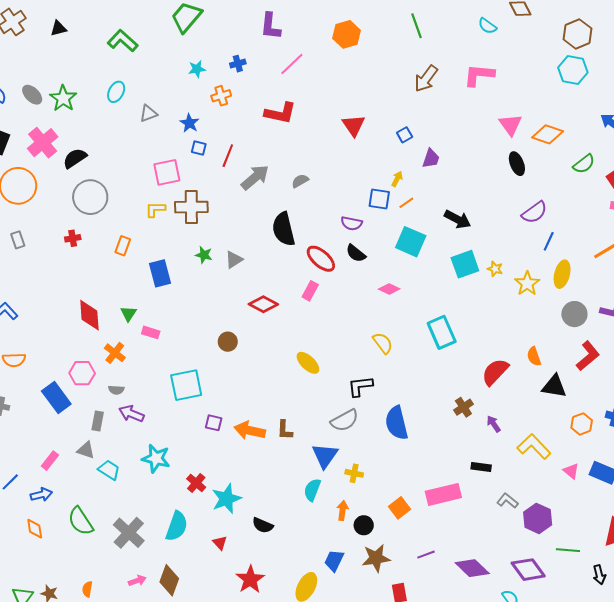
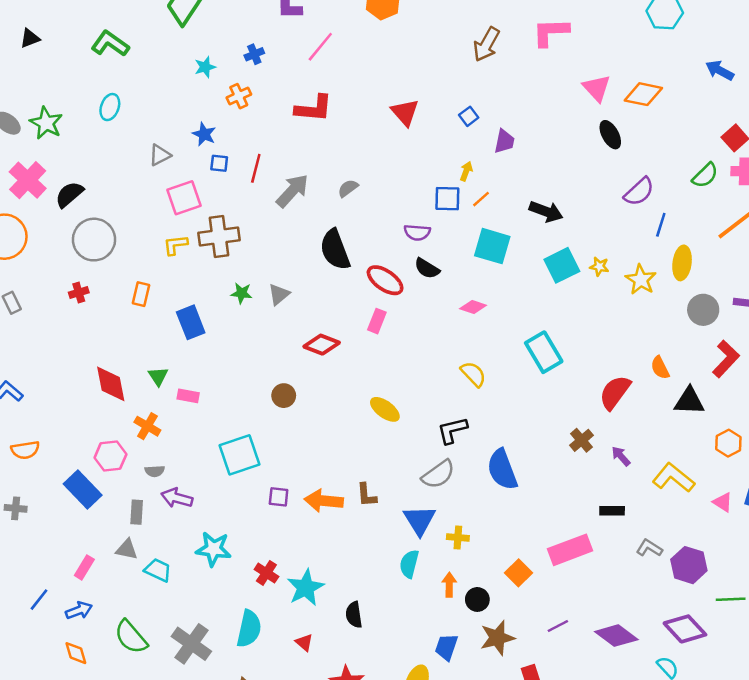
gray triangle: (148, 113) -> (160, 155), moved
green semicircle: (584, 164) -> (705, 175), moved
black semicircle: (263, 525) -> (354, 615), turned 65

